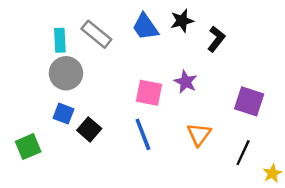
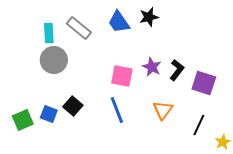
black L-shape: (216, 39) -> (177, 70), moved
blue square: (64, 114) -> (49, 114), moved

